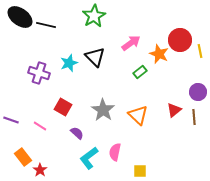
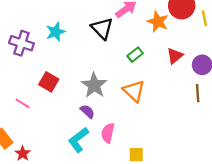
black triangle: (95, 57) -> (102, 28), moved
green rectangle: (140, 72) -> (135, 55), moved
red triangle: (174, 110) -> (175, 56), moved
purple semicircle: (77, 133) -> (87, 111), moved

